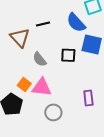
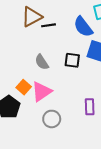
brown triangle: (20, 38) -> (32, 17), moved, turned 40
pink triangle: (42, 87) -> (41, 92), turned -45

